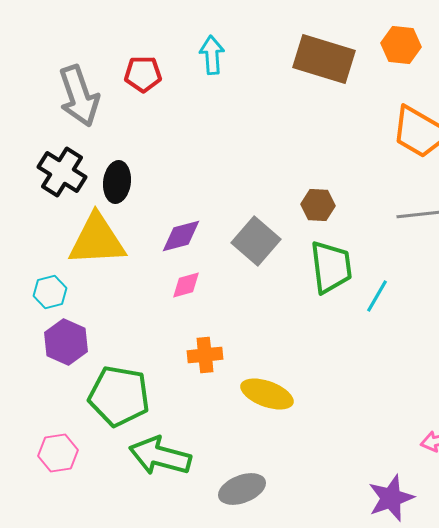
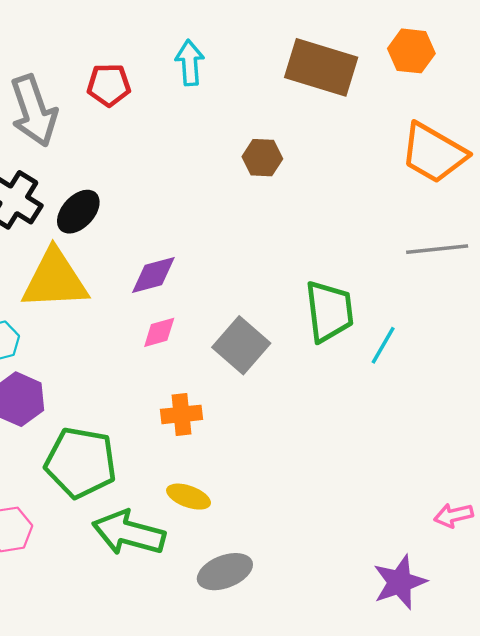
black ellipse: (117, 182) -> (78, 212), turned 36
brown hexagon: (318, 205) -> (262, 158), moved
gray square: (256, 241) -> (241, 345), moved
yellow ellipse: (267, 394) -> (189, 497), moved, size x0.7

